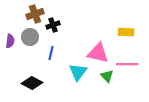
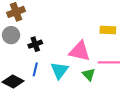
black cross: (53, 25) -> (35, 44), moved
blue line: (51, 53) -> (35, 69), moved

